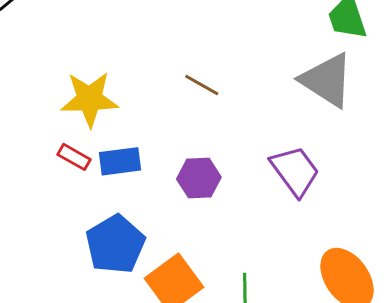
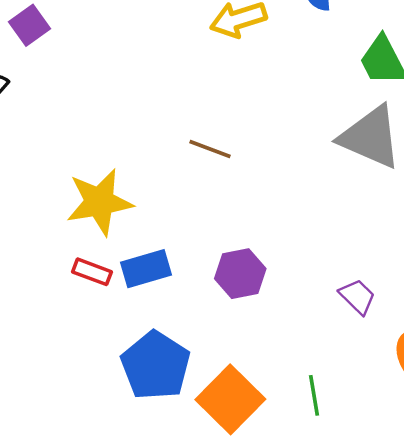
brown line: (202, 85) -> (210, 149), moved
purple trapezoid: (295, 171) -> (357, 297), moved, size x0.6

